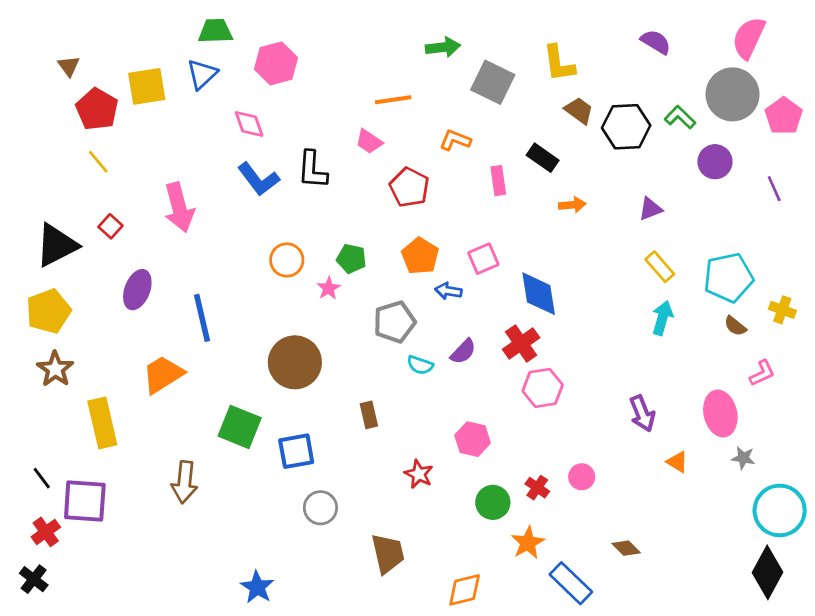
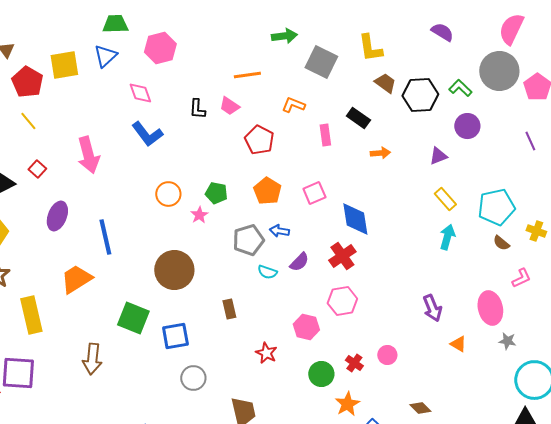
purple circle: (715, 162) -> (467, 126), moved
black L-shape: (312, 170) -> (197, 109), moved, size x0.7
blue arrow: (448, 291) -> (279, 231), moved
pink hexagon: (543, 388) -> (342, 301), moved

